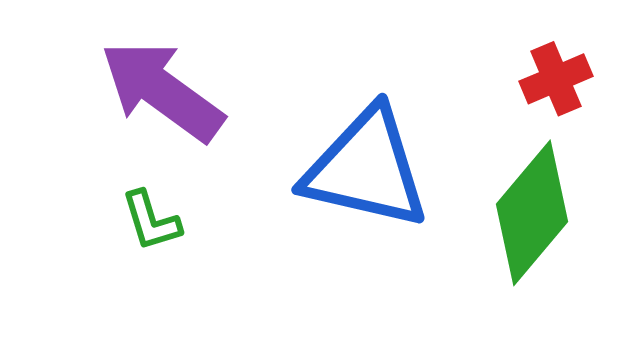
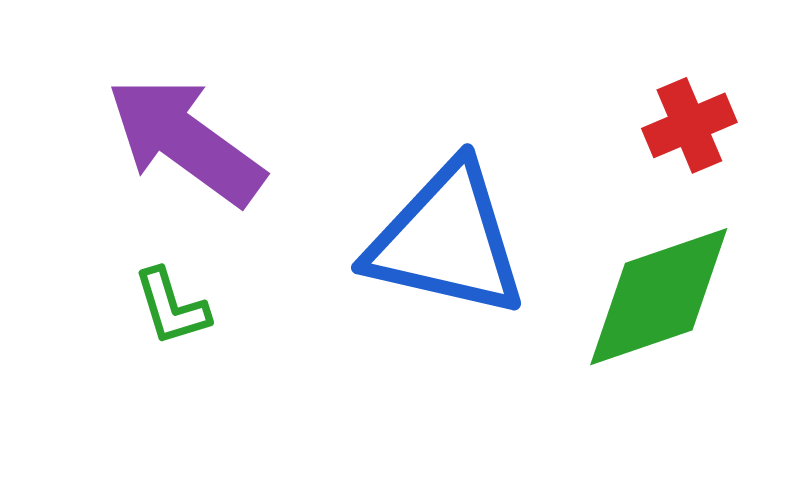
green diamond: (532, 213) -> (659, 297), turned 31

